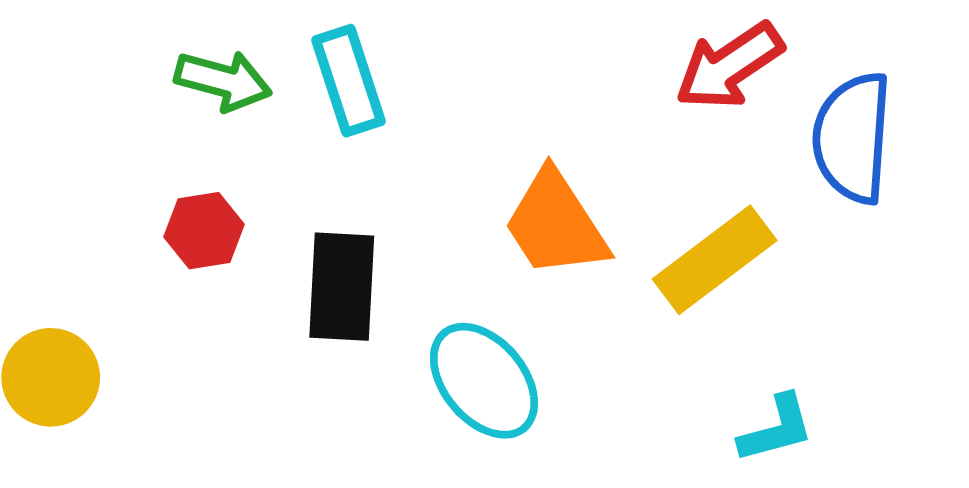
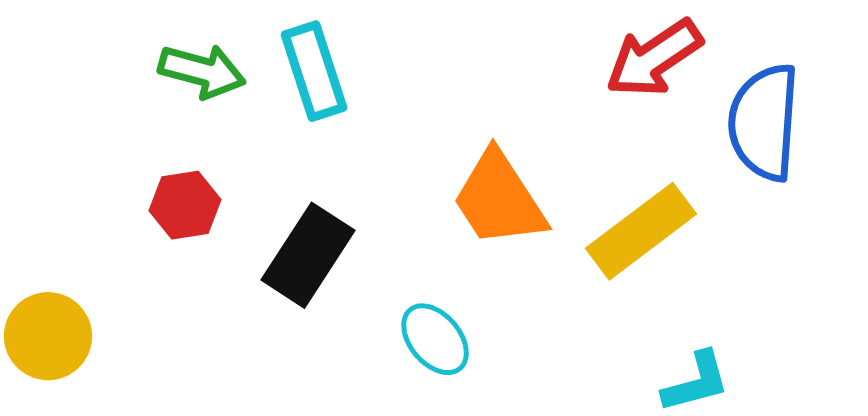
black rectangle: (342, 287) -> (308, 255), turned 30
cyan ellipse: (484, 381) -> (435, 339), size x0.7

